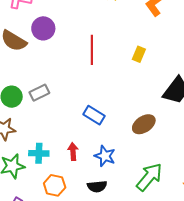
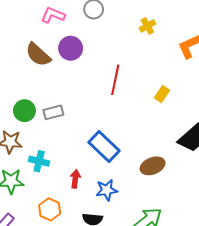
blue rectangle: (94, 115) -> (104, 146), size x1.4
cyan cross: (39, 153) -> (39, 161), moved
blue star: (105, 156) -> (107, 190), turned 30

